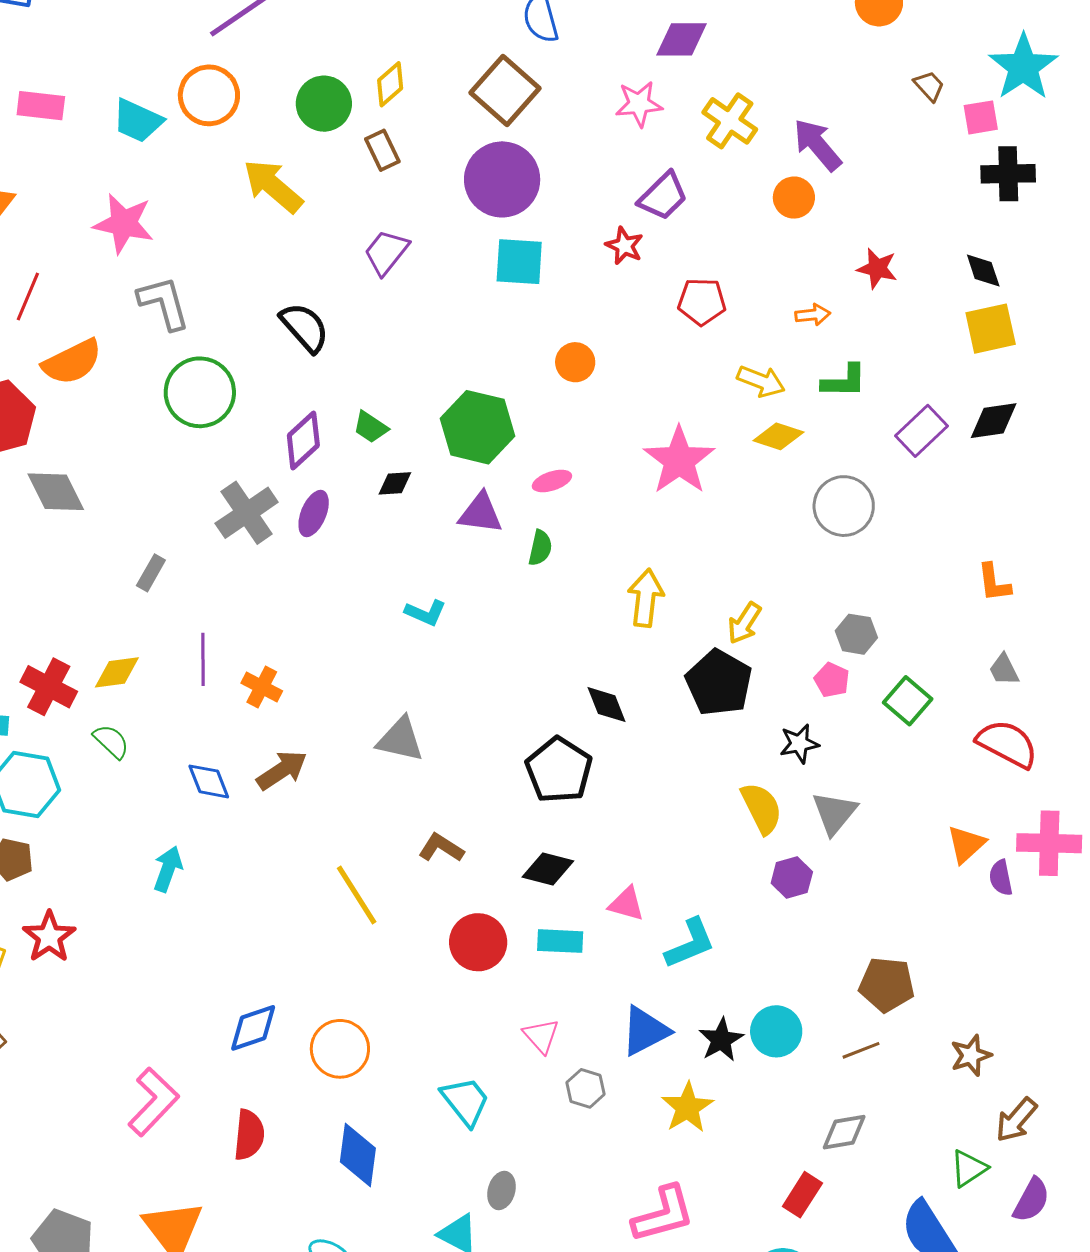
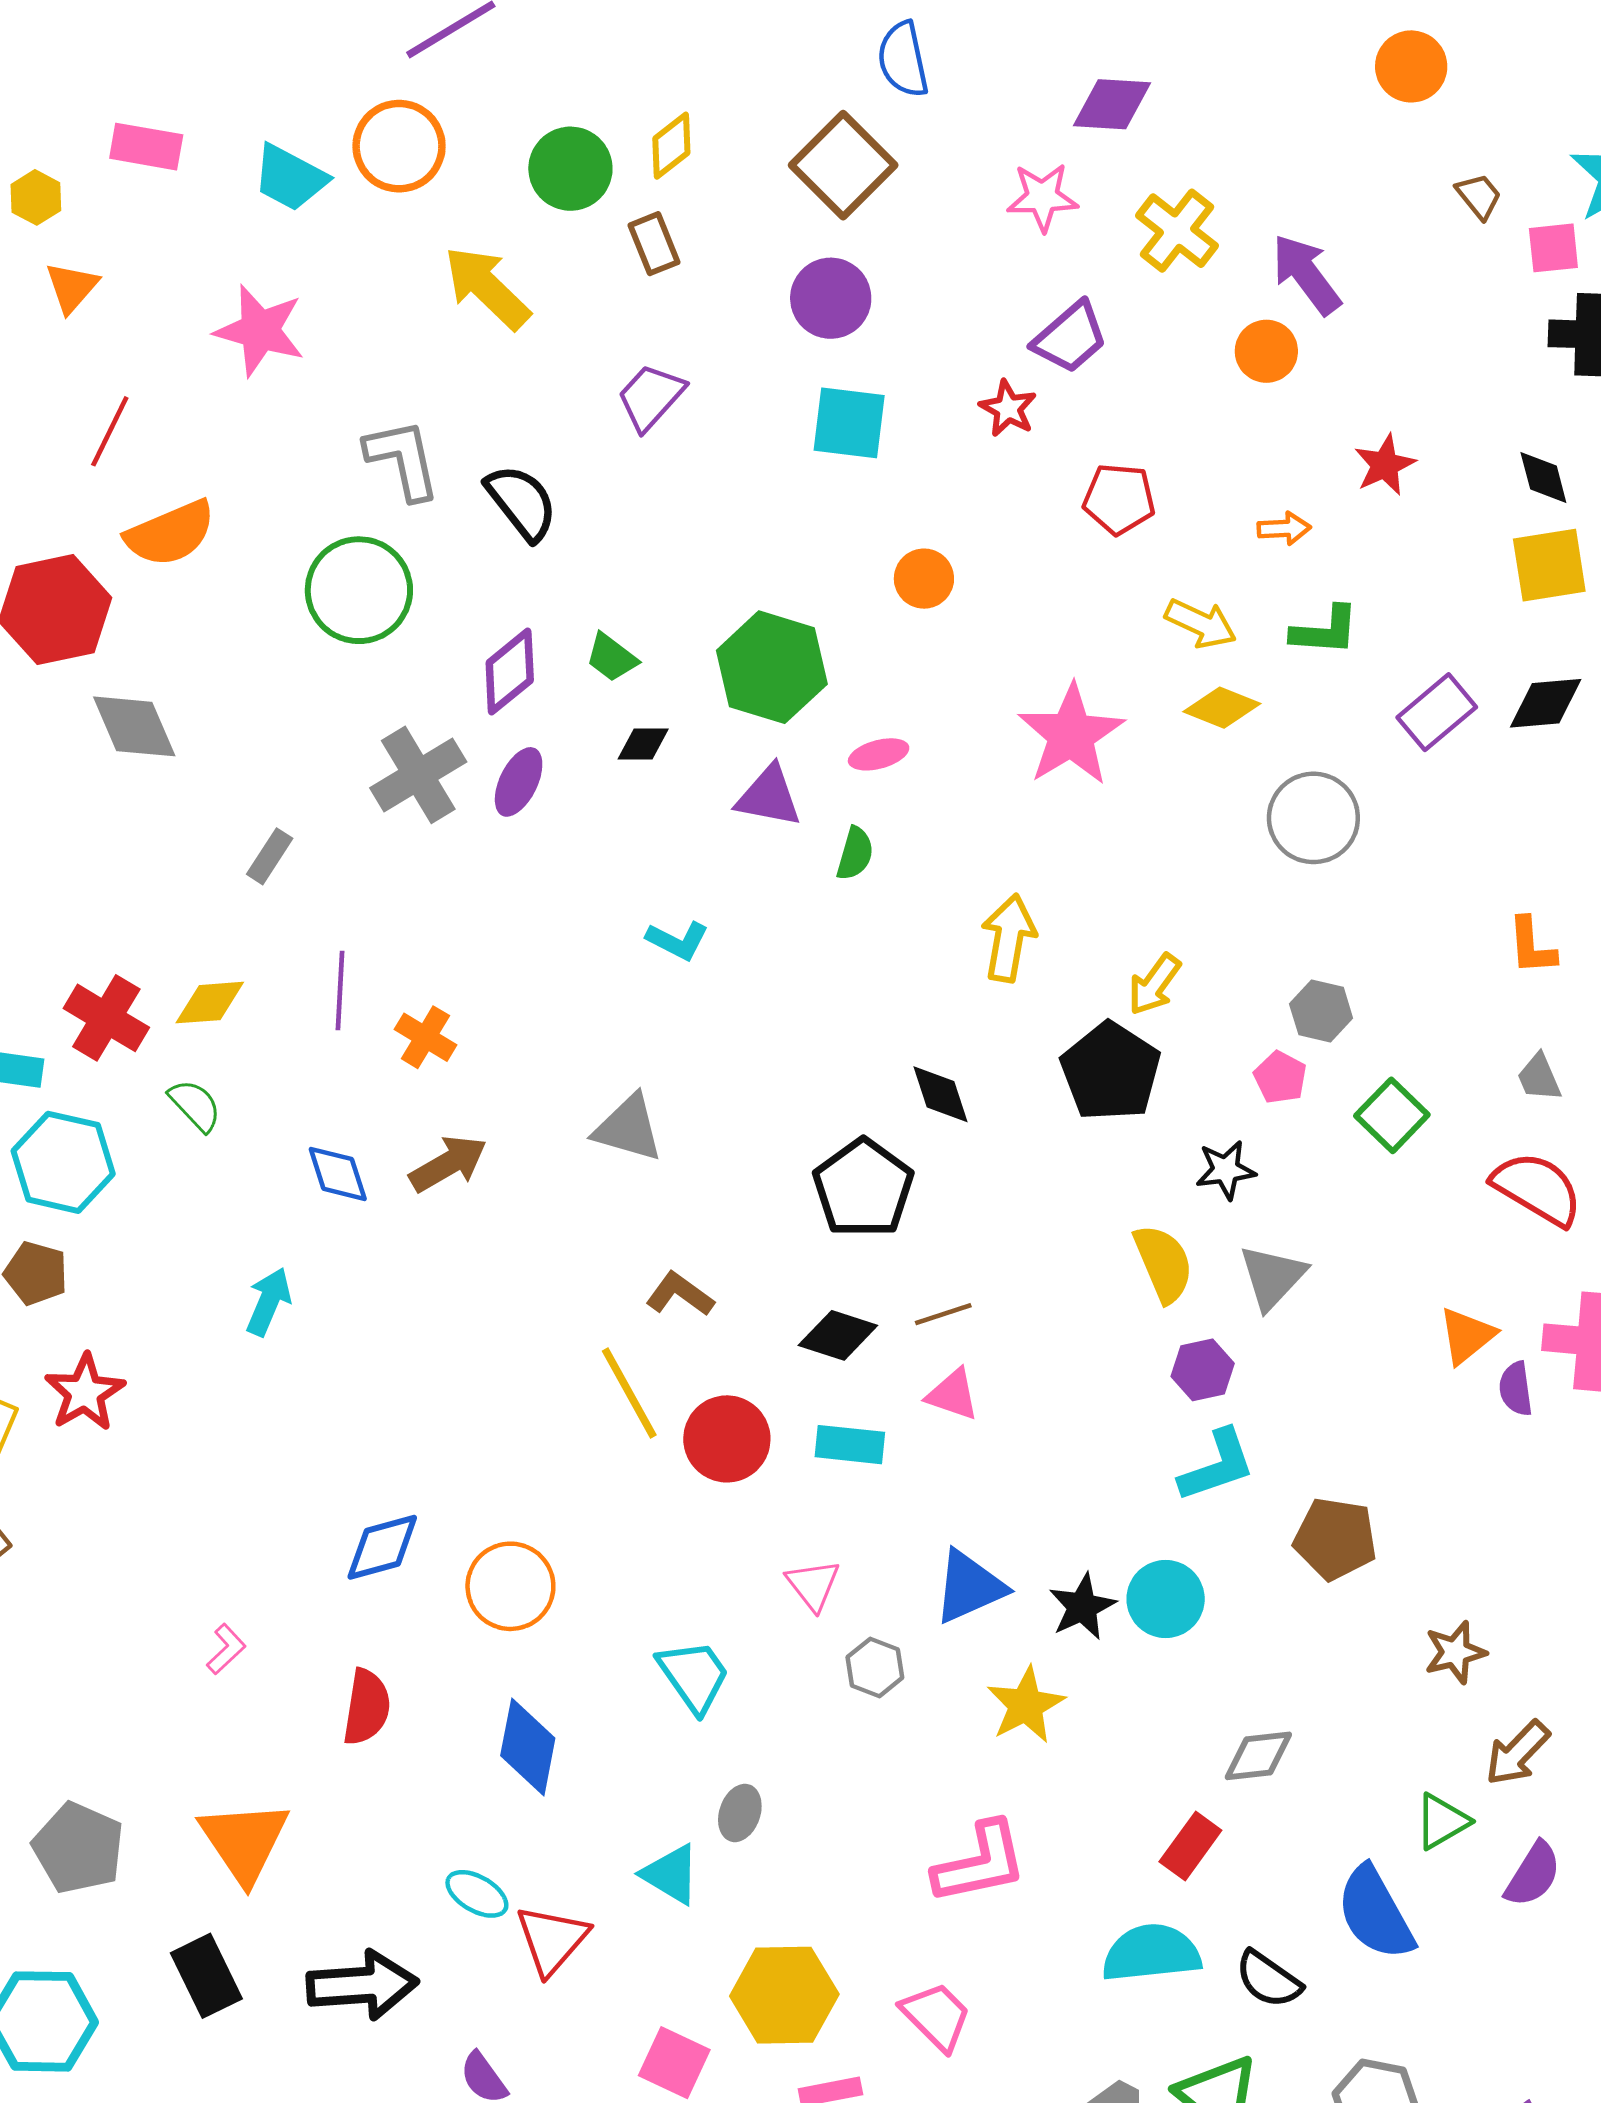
purple circle: (502, 179) -> (831, 298), size x0.7
red star: (877, 268) -> (1385, 465), turned 30
gray L-shape: (164, 303) -> (403, 459), moved
yellow line: (357, 895) -> (629, 1393), moved
cyan L-shape: (690, 943) -> (1217, 1466), moved
brown line: (861, 1050) -> (943, 1314), moved
pink L-shape: (153, 1102) -> (226, 1649), size x0.5

